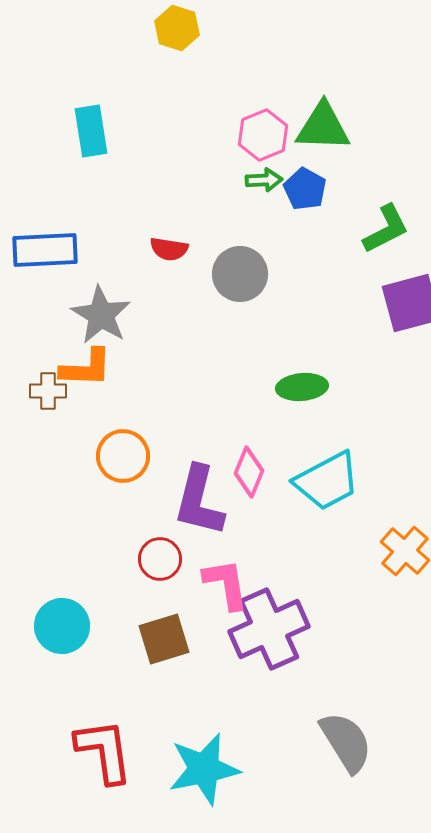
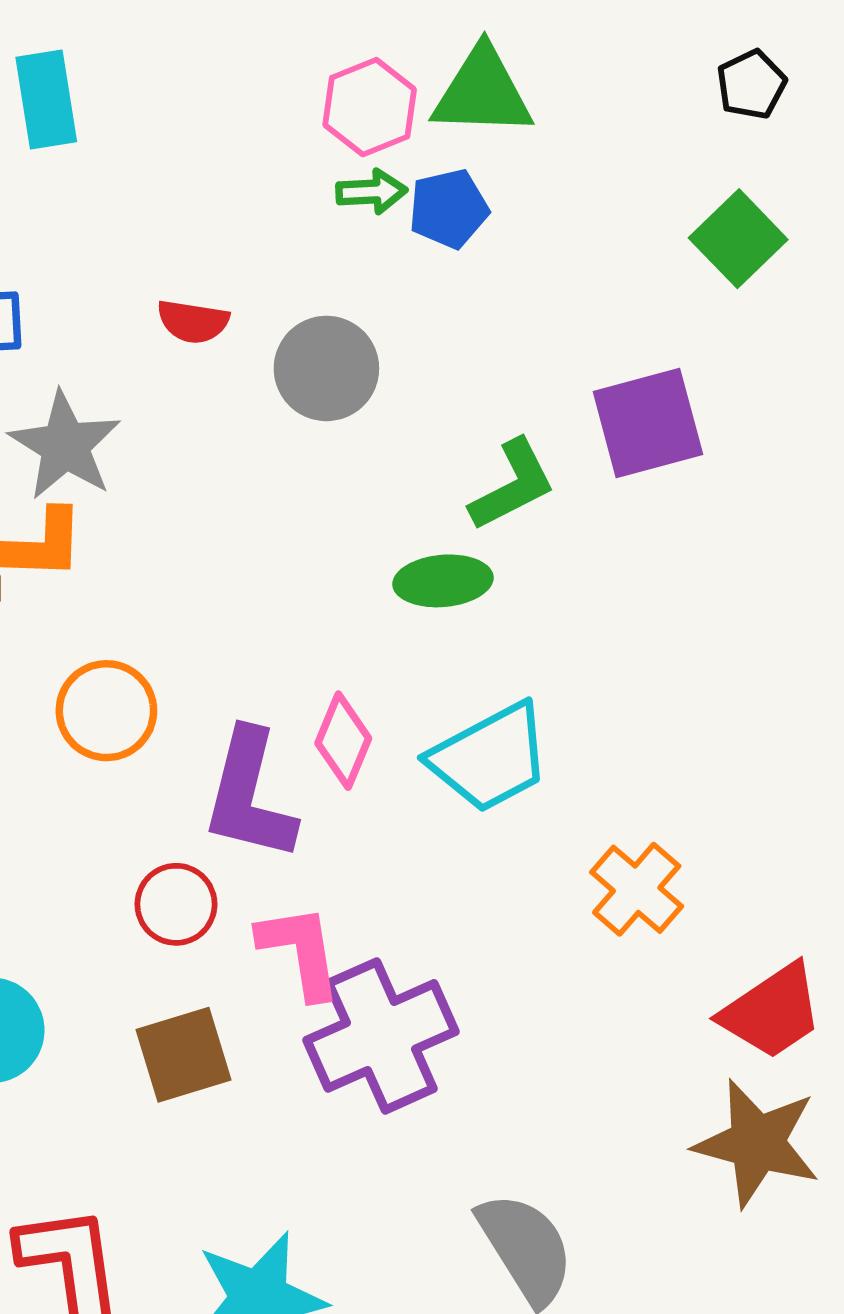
blue pentagon: (305, 189) -> (449, 209), turned 30
green L-shape: (386, 229) -> (513, 485), moved

